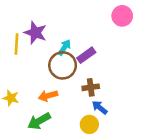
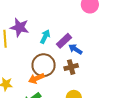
brown circle: (63, 65) -> (44, 65), moved
blue arrow: (100, 107) -> (75, 49), moved

